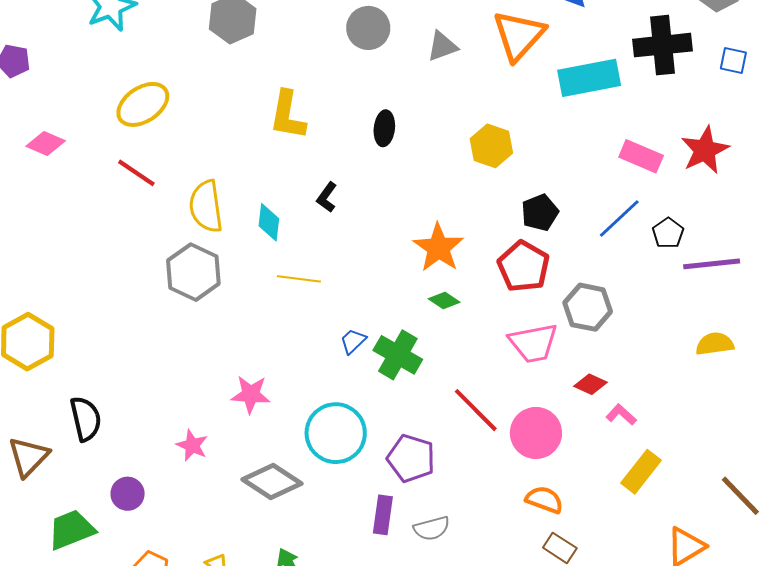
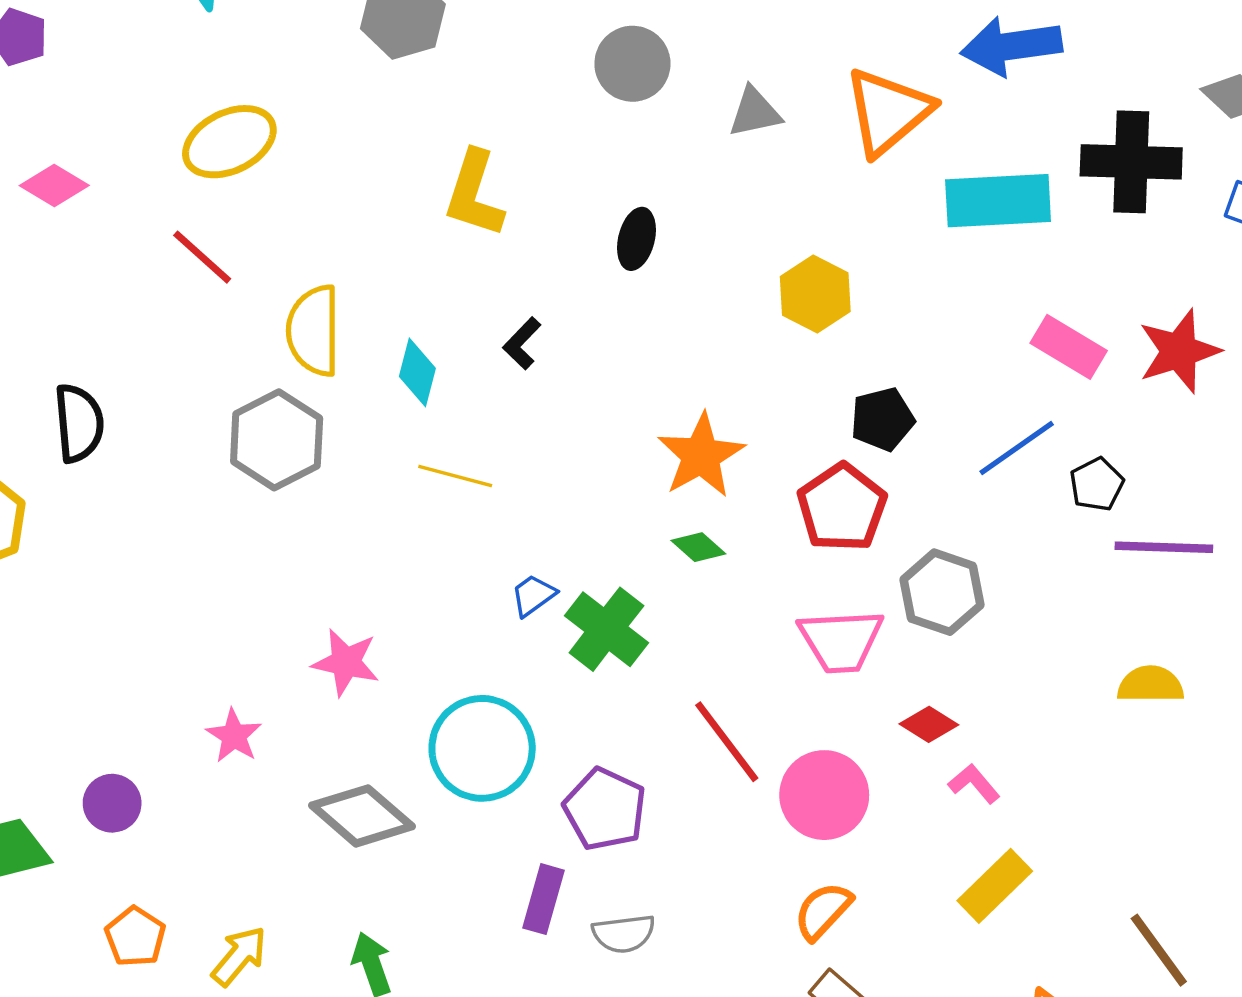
black semicircle: (86, 419) -> (79, 423), moved
orange semicircle: (544, 500) -> (823, 911), turned -75

